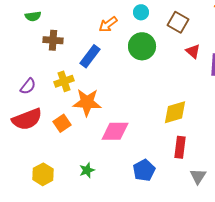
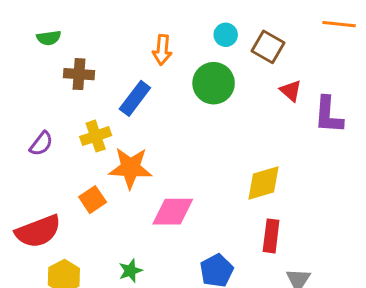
cyan circle: (141, 12) -> (226, 35), moved
orange arrow: (108, 24) -> (162, 50), turned -48
red semicircle: (27, 119) -> (38, 231), moved

